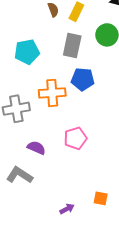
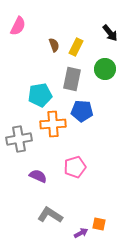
cyan pentagon: (27, 52) -> (40, 95), moved
gray L-shape: (20, 175) -> (50, 215), moved
purple arrow: (67, 209) -> (81, 233), moved

